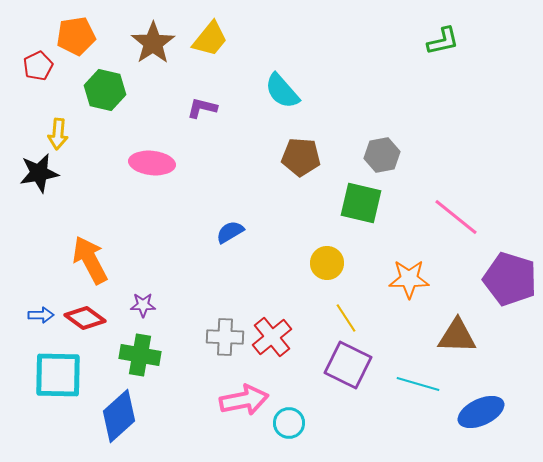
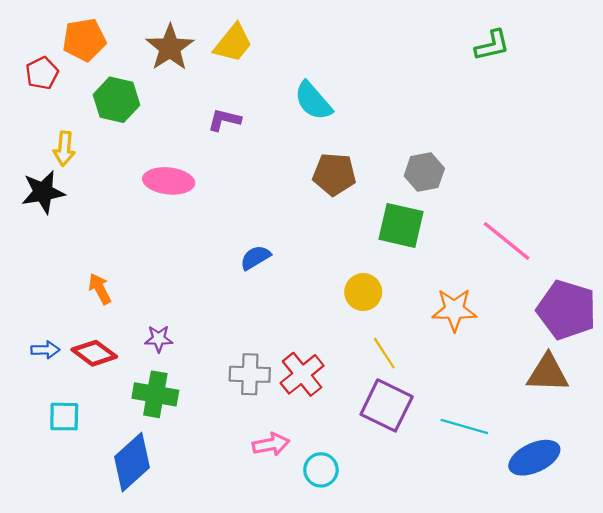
orange arrow: (90, 260) -> (100, 289), size x0.6
brown triangle: (457, 336) -> (548, 373), moved
cyan square: (58, 375) -> (64, 417), size x0.6
pink arrow: (244, 400) -> (271, 444), size x0.7

